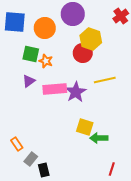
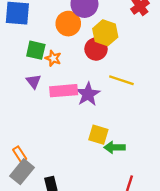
orange circle: (45, 28) -> (68, 24), moved
yellow line: (105, 80) -> (121, 80), turned 30
purple triangle: (29, 81) -> (34, 81), turned -32
gray rectangle: (31, 159) -> (22, 172), moved, size x1.5

